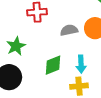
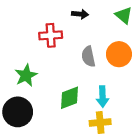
gray semicircle: (69, 30) -> (88, 57), turned -90

